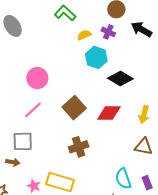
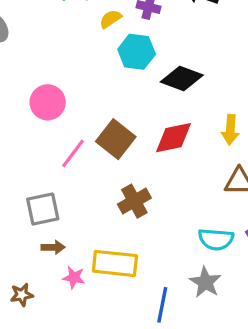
pink line: (33, 110) -> (73, 153), moved
brown arrow: (13, 162) -> (53, 247), moved
cyan semicircle: (123, 179) -> (216, 239), turned -55

